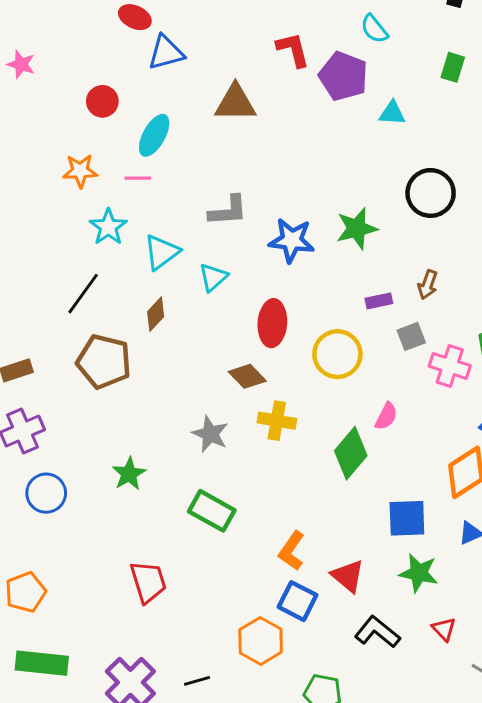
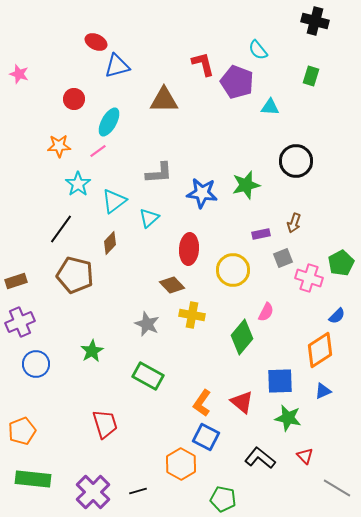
pink line: (138, 178) -> (98, 151), turned -36
red triangle: (348, 576) -> (242, 402), moved

